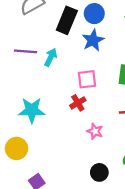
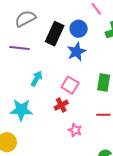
purple line: (26, 51) -> (19, 48), moved
cyan arrow: (51, 57) -> (37, 79), moved
pink square: (87, 79) -> (70, 85), turned 36

